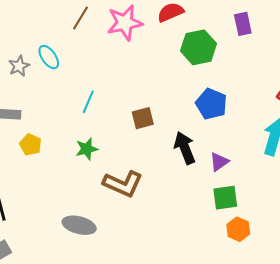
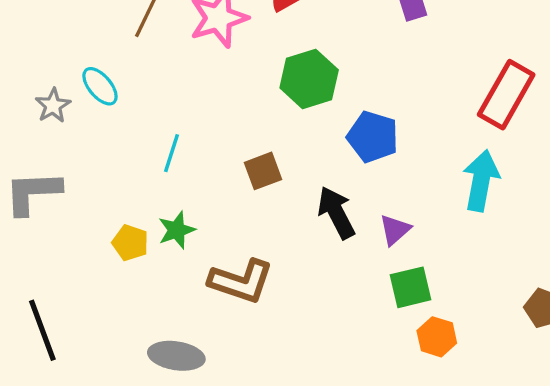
green hexagon: (199, 47) -> (309, 79), moved
yellow pentagon: (31, 145) -> (130, 243), moved

